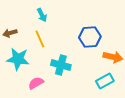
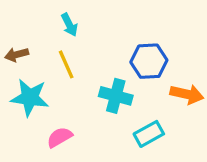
cyan cross: (61, 65) -> (116, 96), moved
cyan rectangle: (105, 81) -> (149, 134), moved

